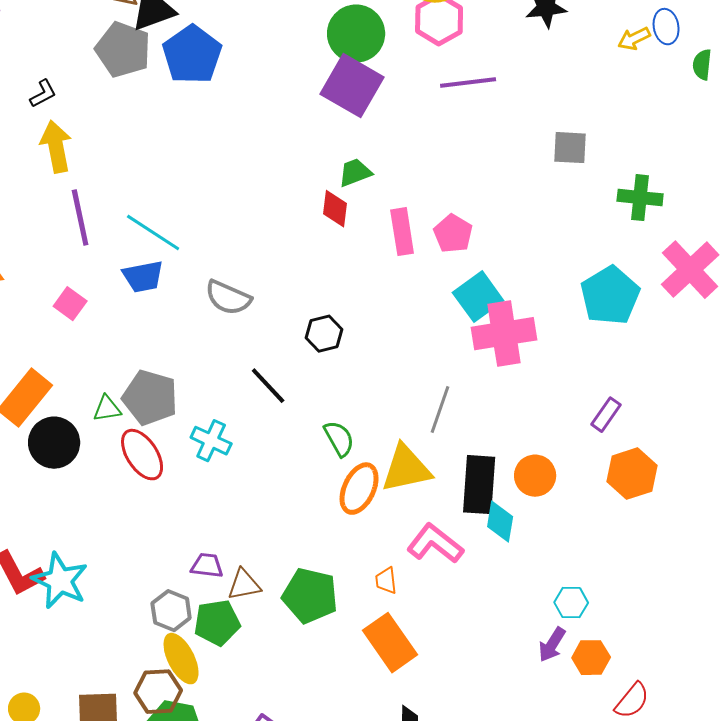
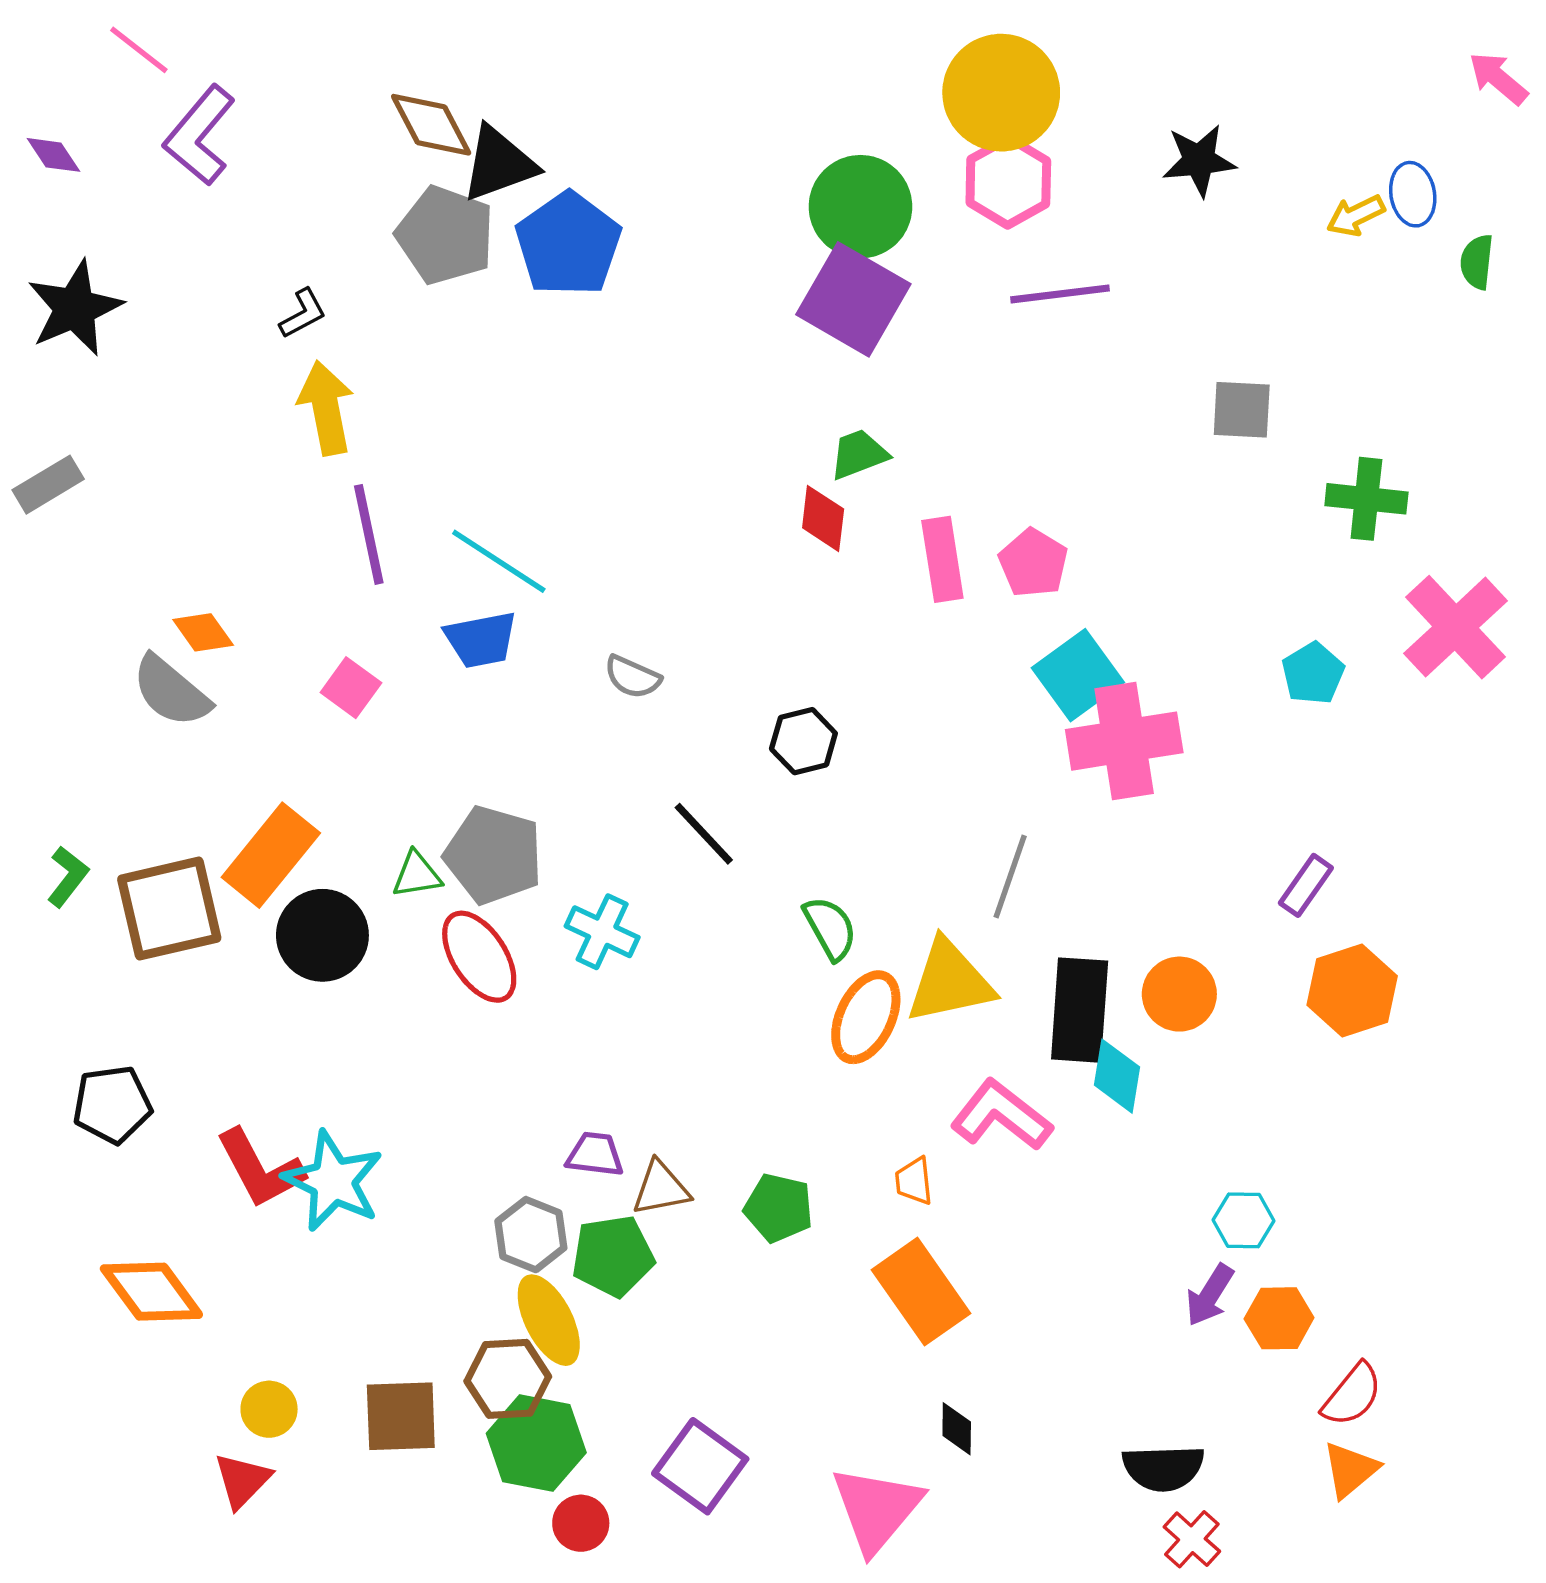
cyan pentagon: (610, 296) -> (1313, 673), size x0.6
gray semicircle: (228, 298) -> (632, 677), size x0.7
green pentagon: (310, 596) -> (779, 1208), size x0.7

